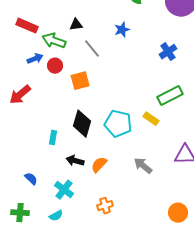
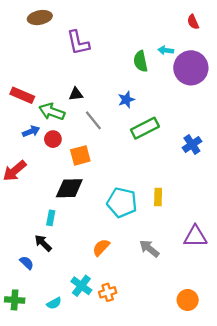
blue cross: (168, 52) -> (192, 145), moved
green rectangle: (170, 96) -> (145, 128), moved
yellow rectangle: (151, 119) -> (158, 197), turned 56
black diamond: (82, 124) -> (69, 188), moved, turned 72
black arrow: (75, 161) -> (43, 243), moved, turned 30
cyan cross: (64, 190) -> (81, 286), moved

